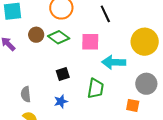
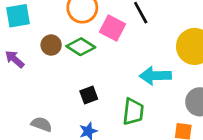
pink square: (90, 42) -> (112, 28), moved, turned 30
gray semicircle: (26, 94) -> (42, 124), turned 119

